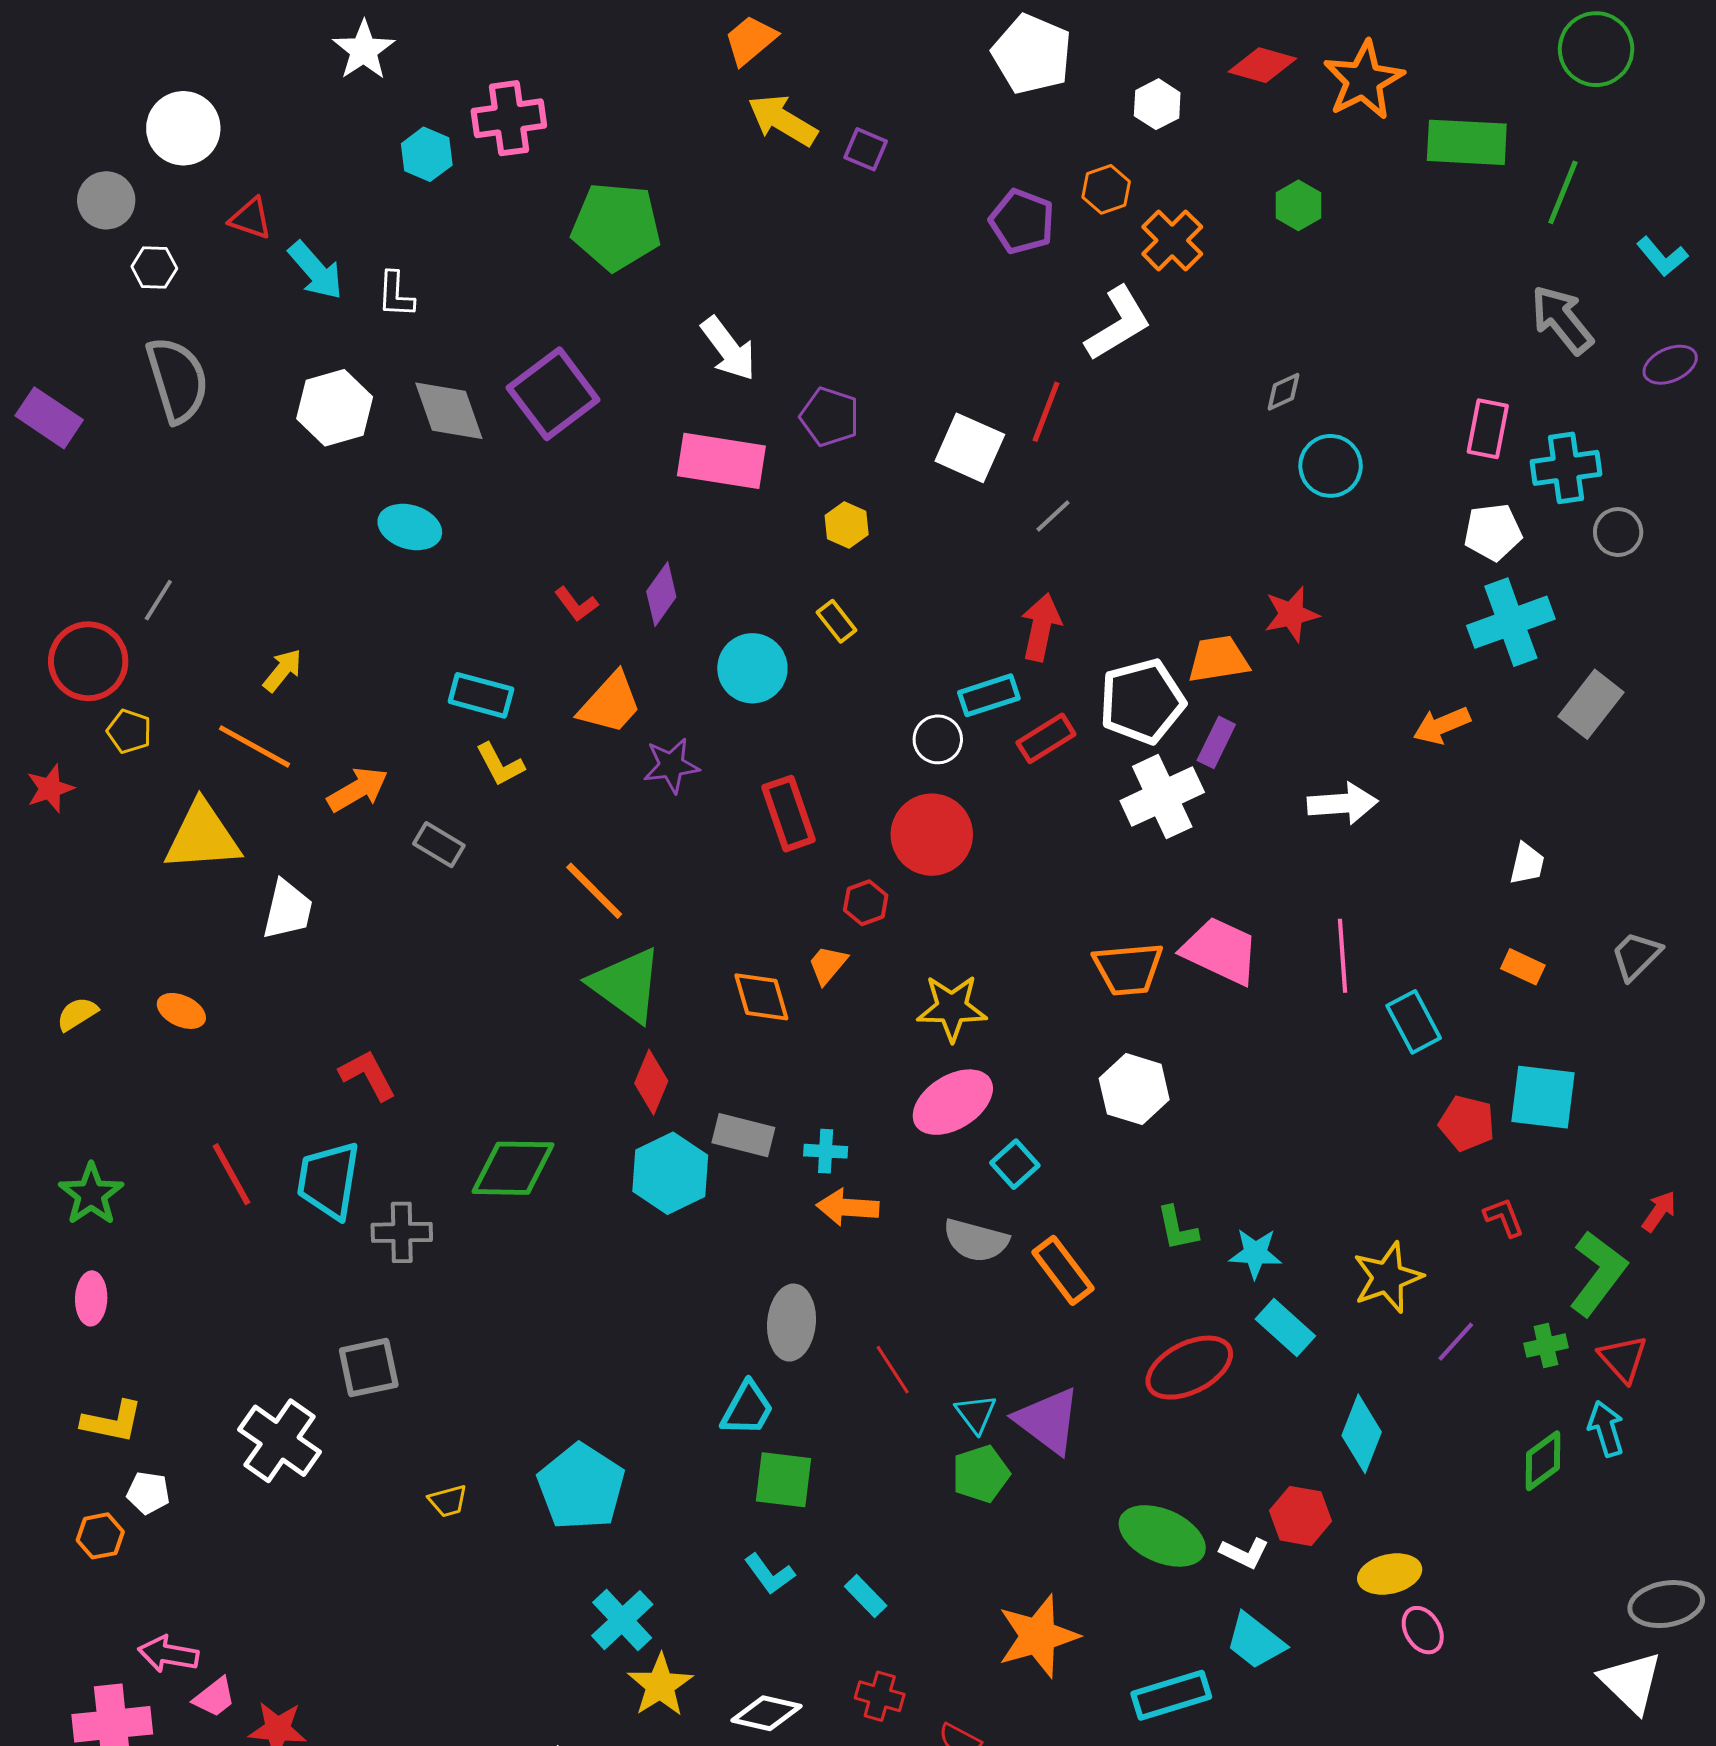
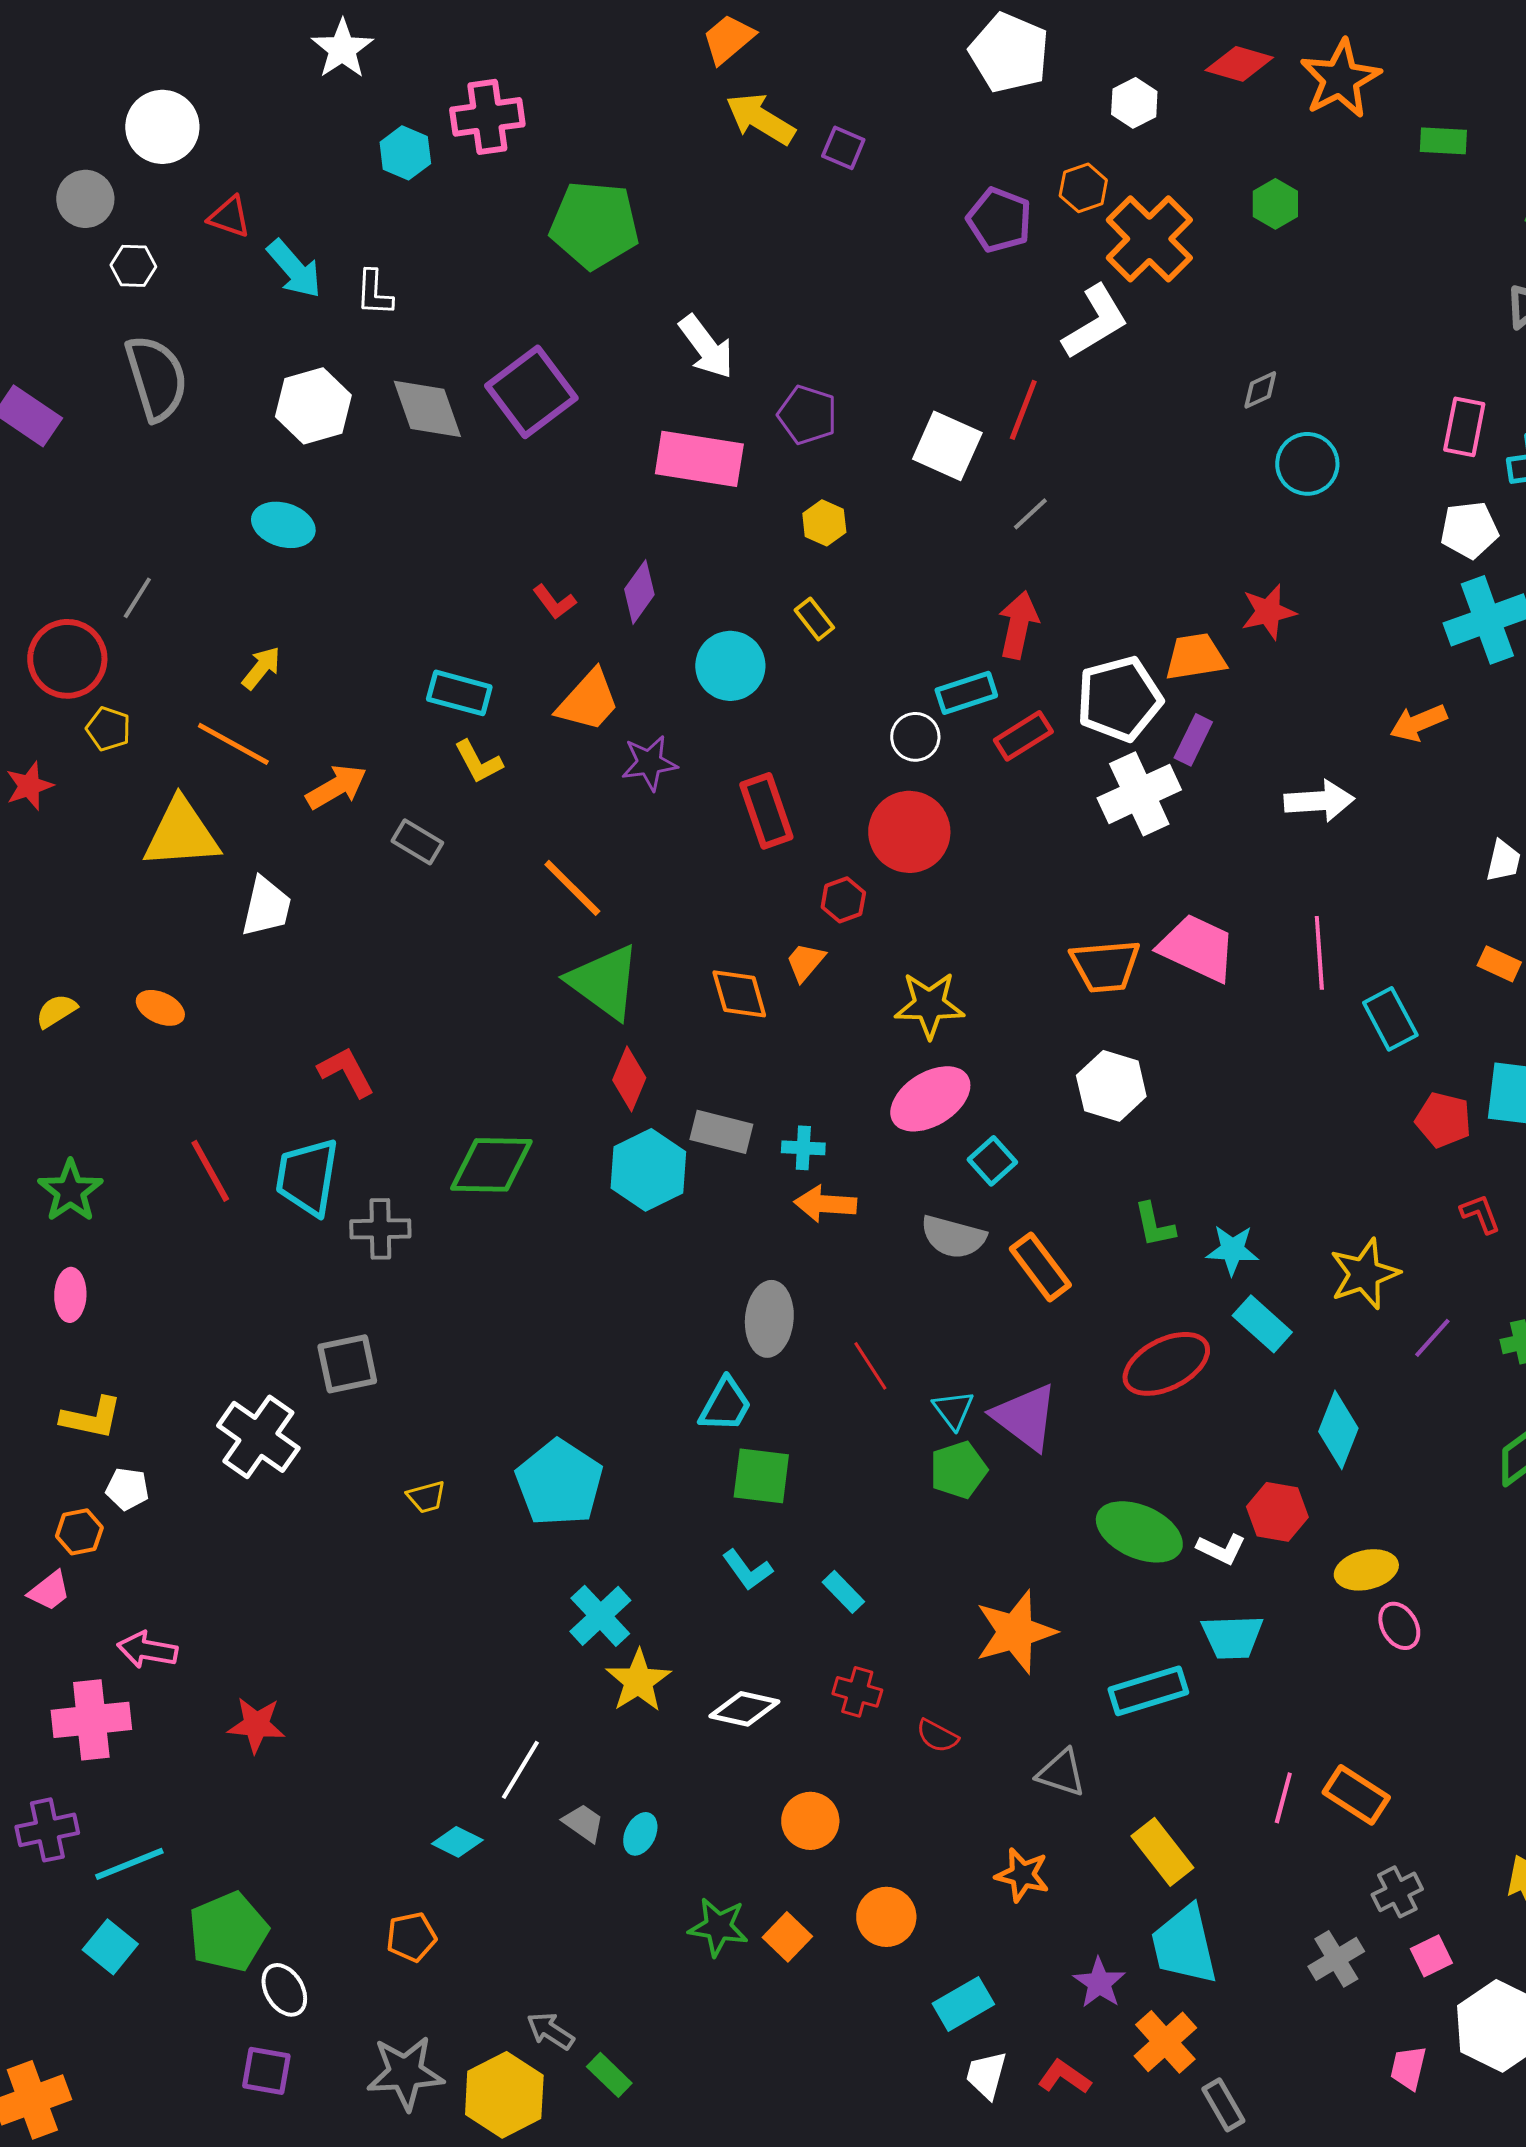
green rectangle: (1467, 142) -> (1443, 141), size x0.6
orange cross: (1172, 240) -> (1149, 239), size x1.4
cyan ellipse: (410, 527) -> (283, 525), moved
cyan trapezoid: (1255, 1641) -> (1232, 1637), turned -40
pink trapezoid: (214, 1697) -> (49, 1591), moved

